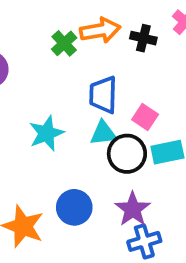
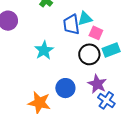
cyan triangle: (103, 133) -> (85, 19), moved
blue cross: (144, 241) -> (106, 100), turned -30

